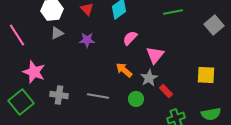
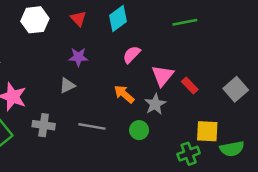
gray square: (214, 25) -> (236, 89), moved
gray triangle: (57, 33) -> (67, 86), moved
yellow square: (206, 75) -> (207, 131), moved
red rectangle: (166, 91) -> (190, 86), moved

